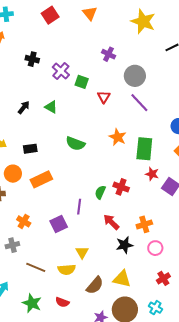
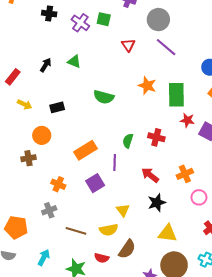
green square: (82, 82) -> (104, 19), moved
orange rectangle: (41, 179) -> (86, 150), moved
green semicircle: (100, 192) -> (128, 141), moved
black star: (124, 245) -> (157, 203), moved
brown semicircle: (95, 285) -> (127, 249), moved
red semicircle: (62, 302) -> (102, 258), moved

